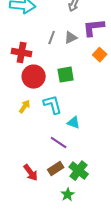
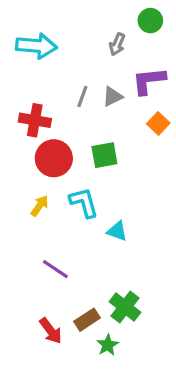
purple line: (59, 143) -> (55, 269), moved
brown rectangle: (56, 169) -> (87, 320), moved
red arrow: (31, 173) -> (51, 331), moved

